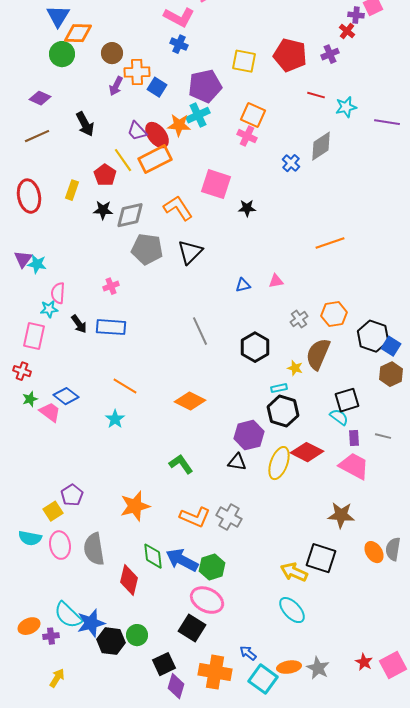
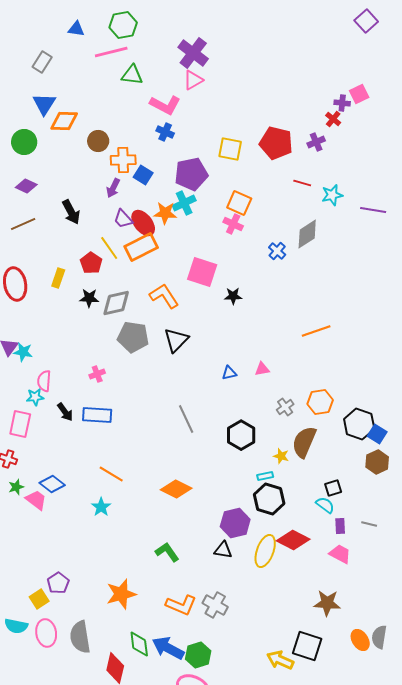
green circle: (62, 54) -> (24, 142), moved
purple arrow: (116, 86) -> (113, 188), moved
black square: (347, 400) -> (333, 488), size x0.7
pink trapezoid: (354, 466) -> (340, 554), size x0.7

